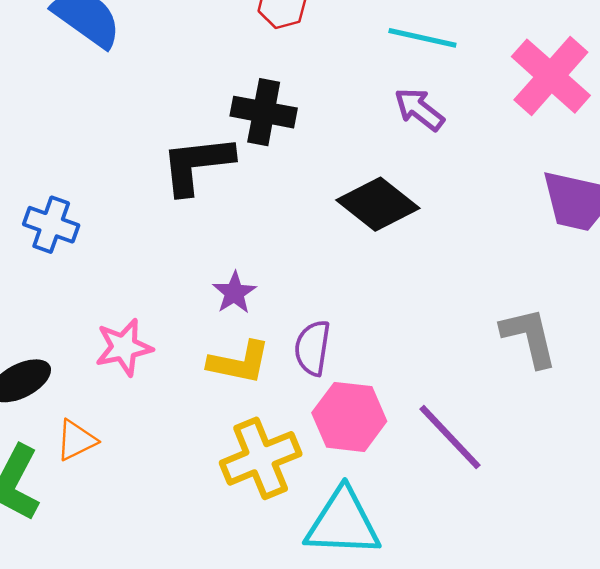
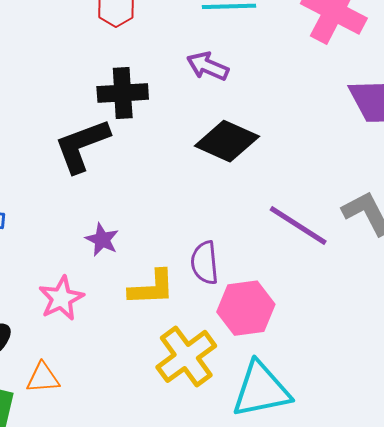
purple arrow: (419, 109) -> (208, 66), moved
purple star: (234, 293) -> (102, 240), moved
purple line: (450, 437) -> (298, 225), moved
orange triangle: (76, 440) -> (43, 378), turned 36

